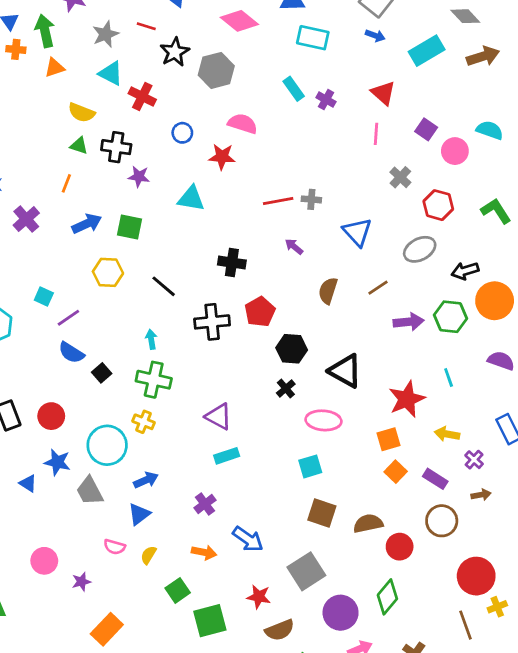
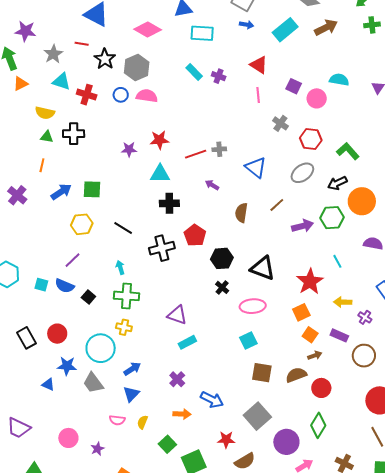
pink semicircle: (243, 124) -> (147, 96), moved
blue circle: (182, 133) -> (121, 95), moved
red star: (222, 157) -> (159, 140), moved
purple star: (139, 177) -> (129, 149), moved
cyan triangle: (191, 199) -> (160, 174), moved
green L-shape: (496, 211) -> (348, 151), moved
cyan square: (44, 296) -> (41, 285), moved
purple line: (68, 318) -> (73, 260), moved
brown arrow: (481, 495) -> (315, 355), moved
brown circle: (442, 521) -> (364, 356), moved

